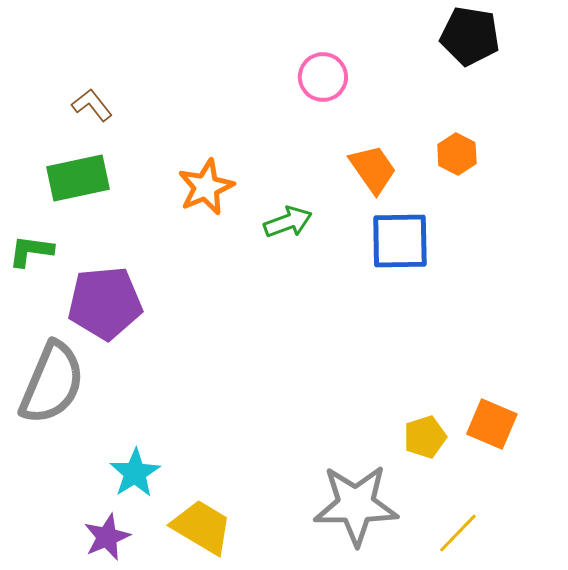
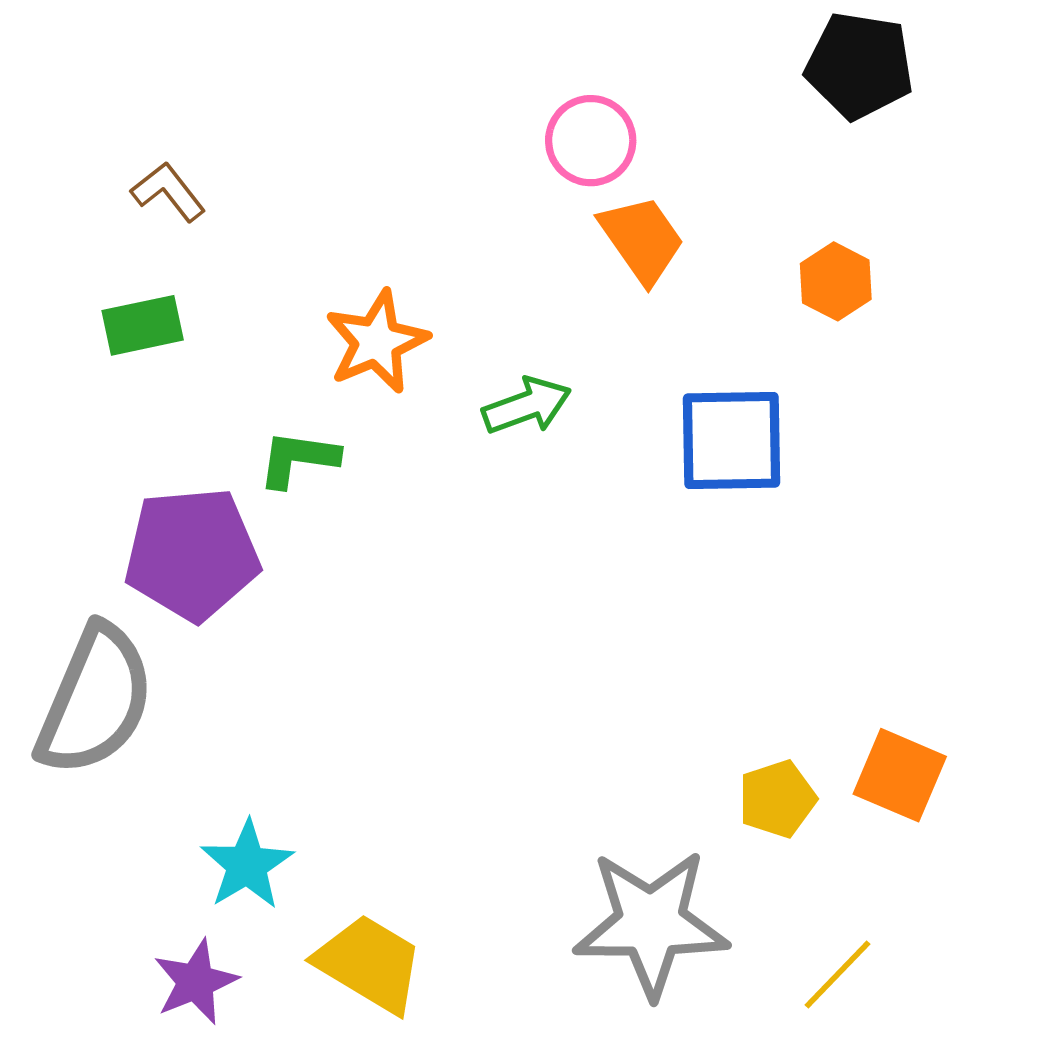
orange trapezoid: (373, 169) -> (642, 239), moved
green rectangle: (78, 178) -> (143, 325), size x0.7
green L-shape: (31, 251) -> (298, 459), moved

